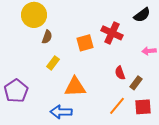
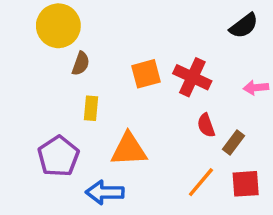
red cross: (112, 33) -> (192, 77), moved
yellow rectangle: (53, 63) -> (91, 108), turned -32
purple pentagon: (16, 91) -> (58, 156), moved

